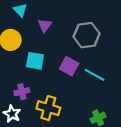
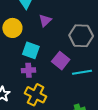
cyan line: (94, 75) -> (82, 72), turned -48
purple cross: (22, 92) -> (29, 70), moved

